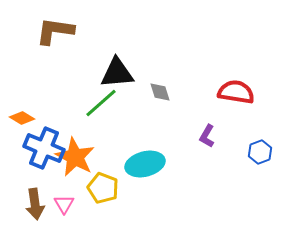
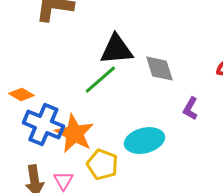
gray diamond: (160, 92) -> (159, 69), size x1.4
purple L-shape: (207, 136) -> (190, 109), moved

